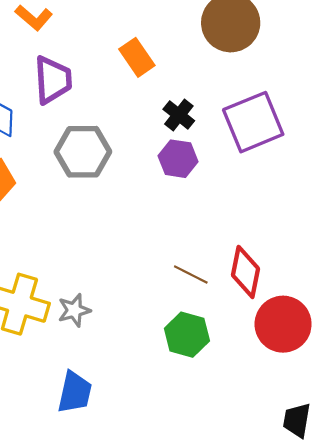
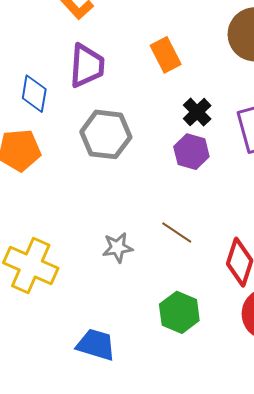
brown line: (191, 274) -> (177, 232), moved
gray star: (74, 310) -> (118, 248), moved
blue trapezoid: (75, 392) -> (96, 345), moved, turned -93

